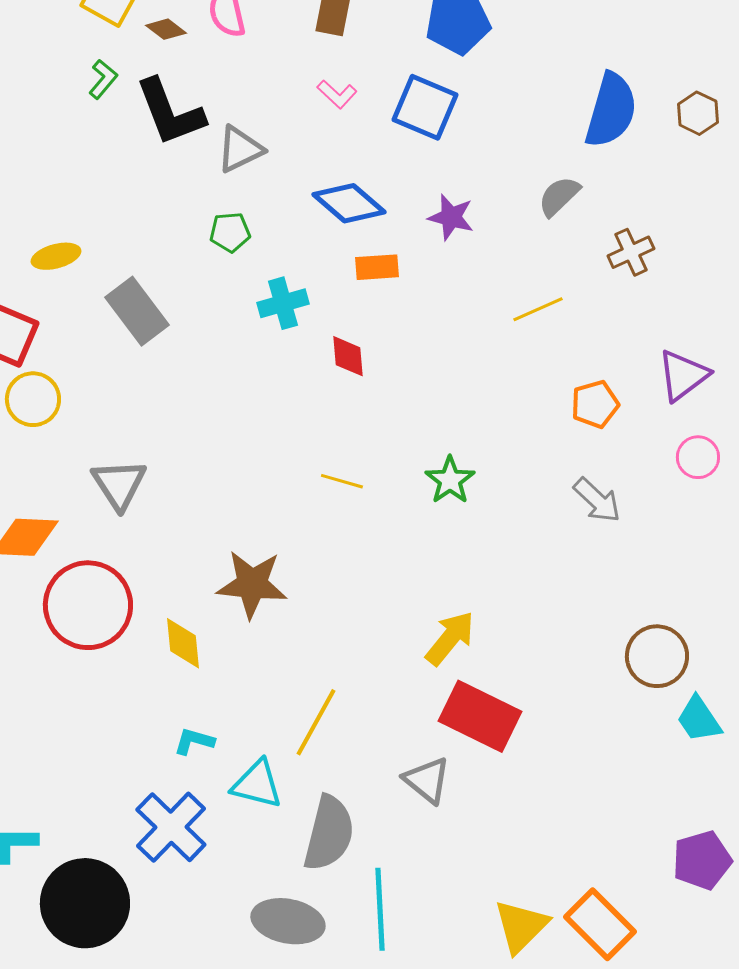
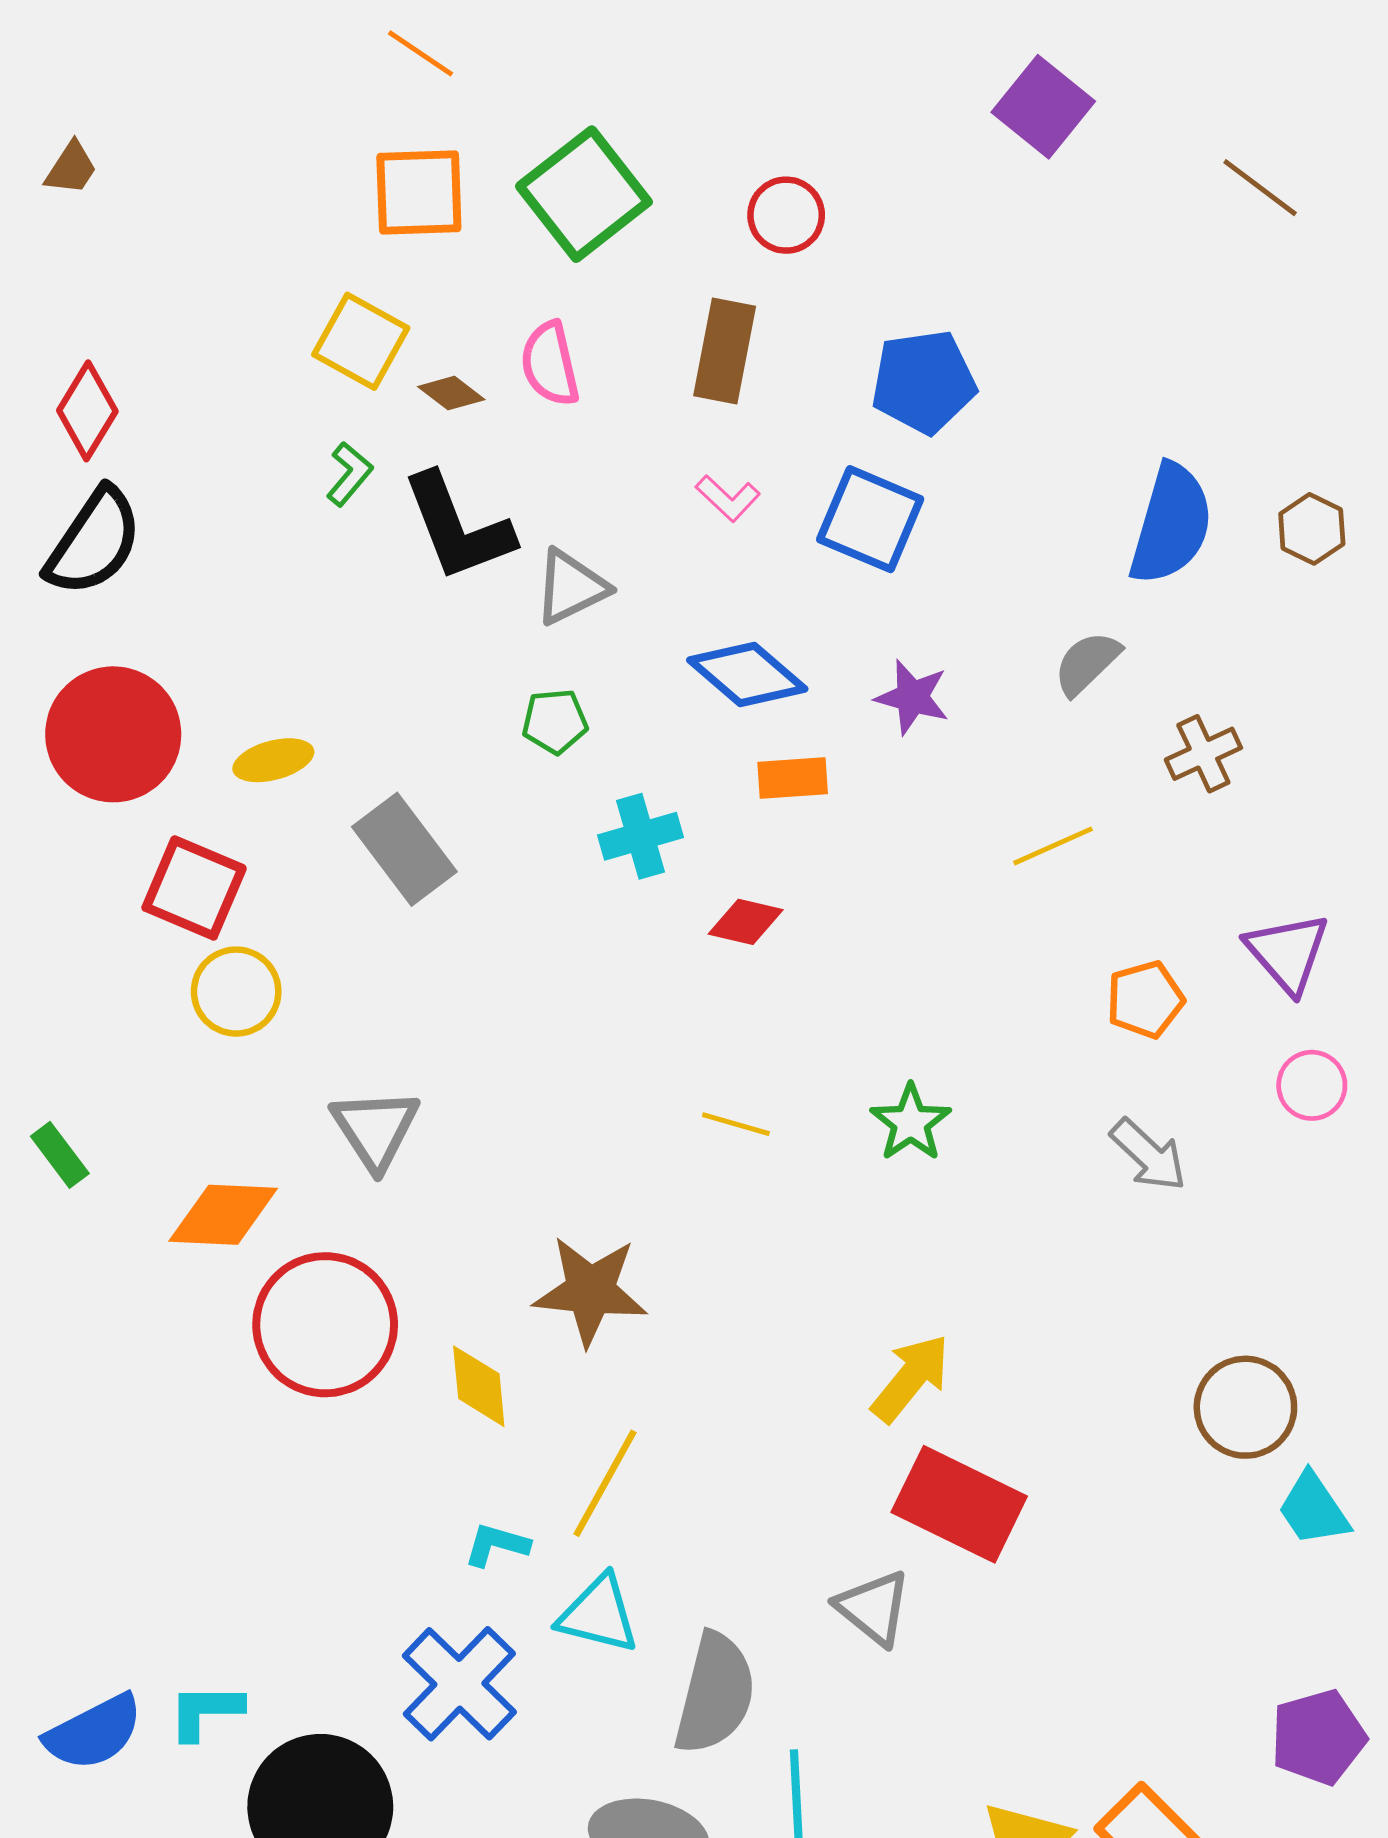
red diamond: (348, 356) -> (746, 922), turned -72
purple triangle: (683, 375) -> (1288, 953), turned -34
yellow line: (316, 722) -> (605, 1483), moved

